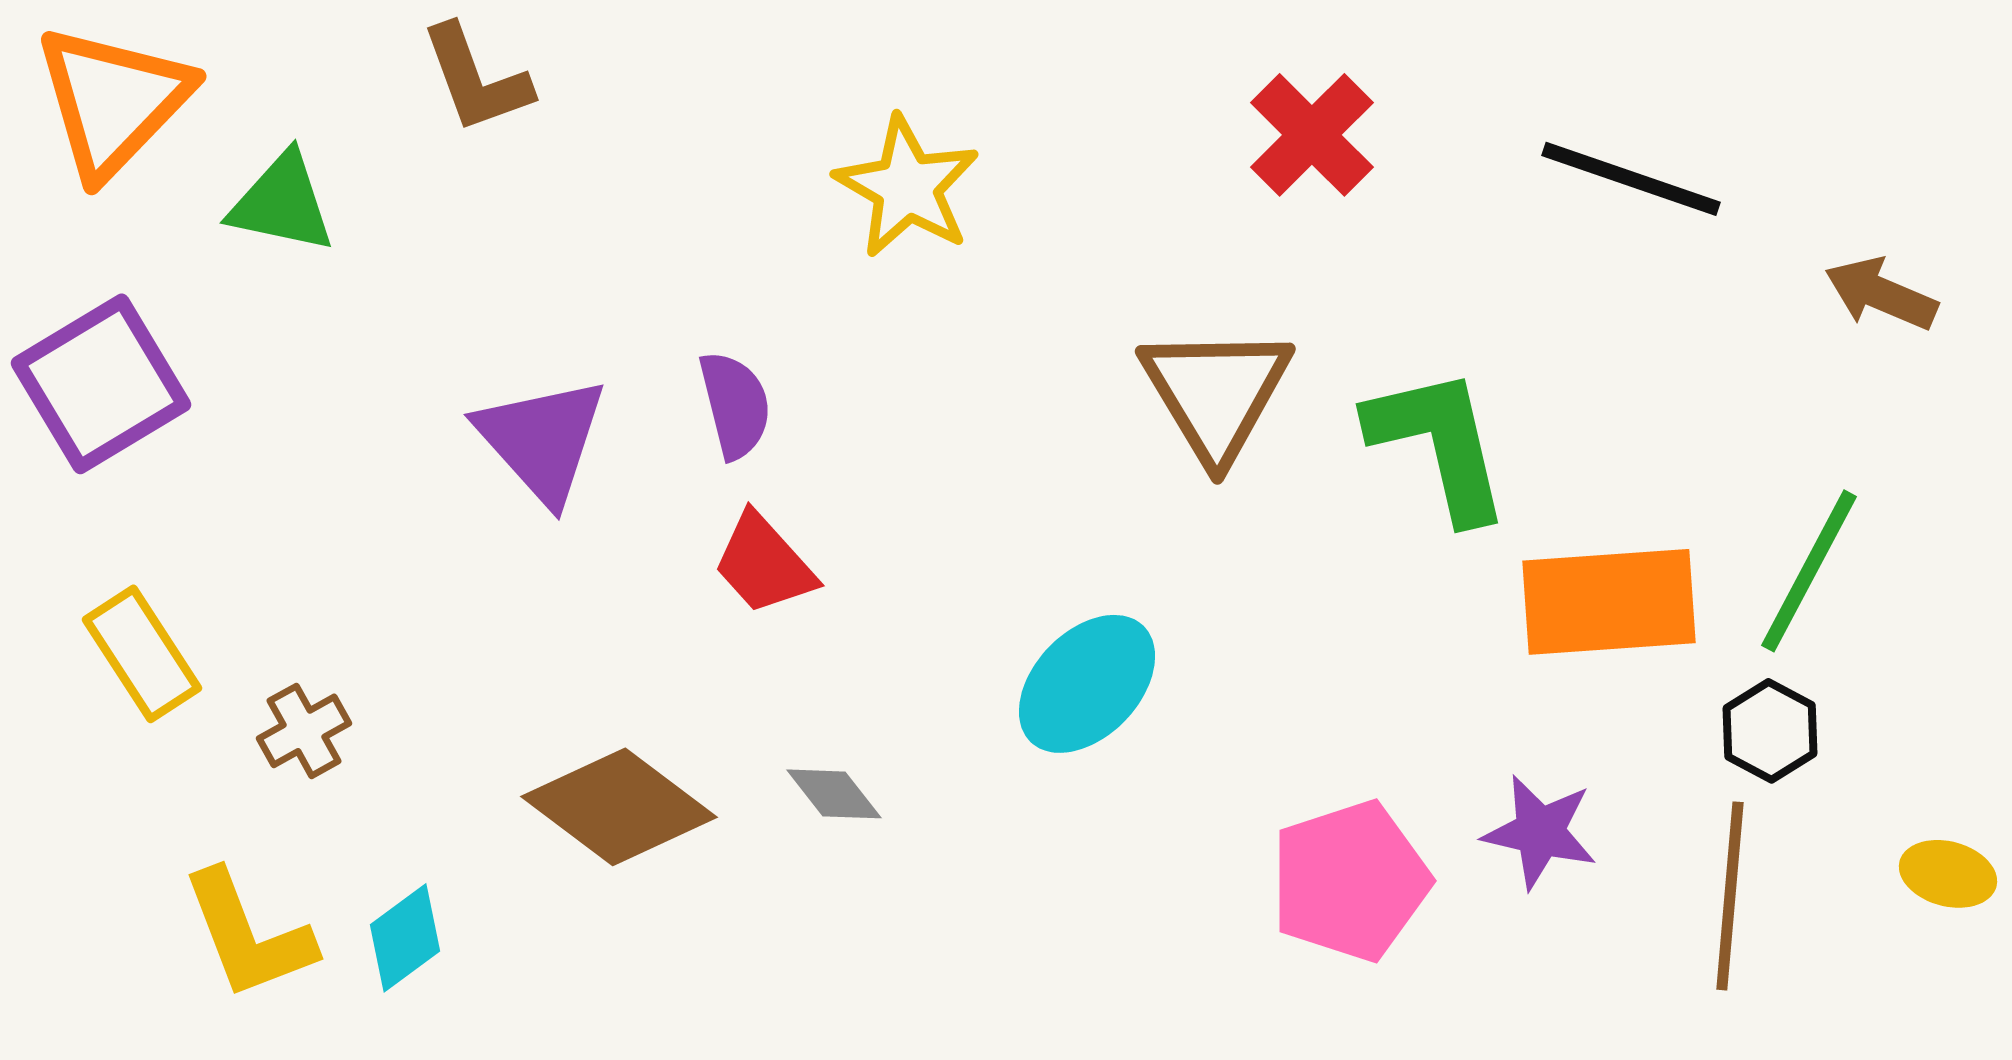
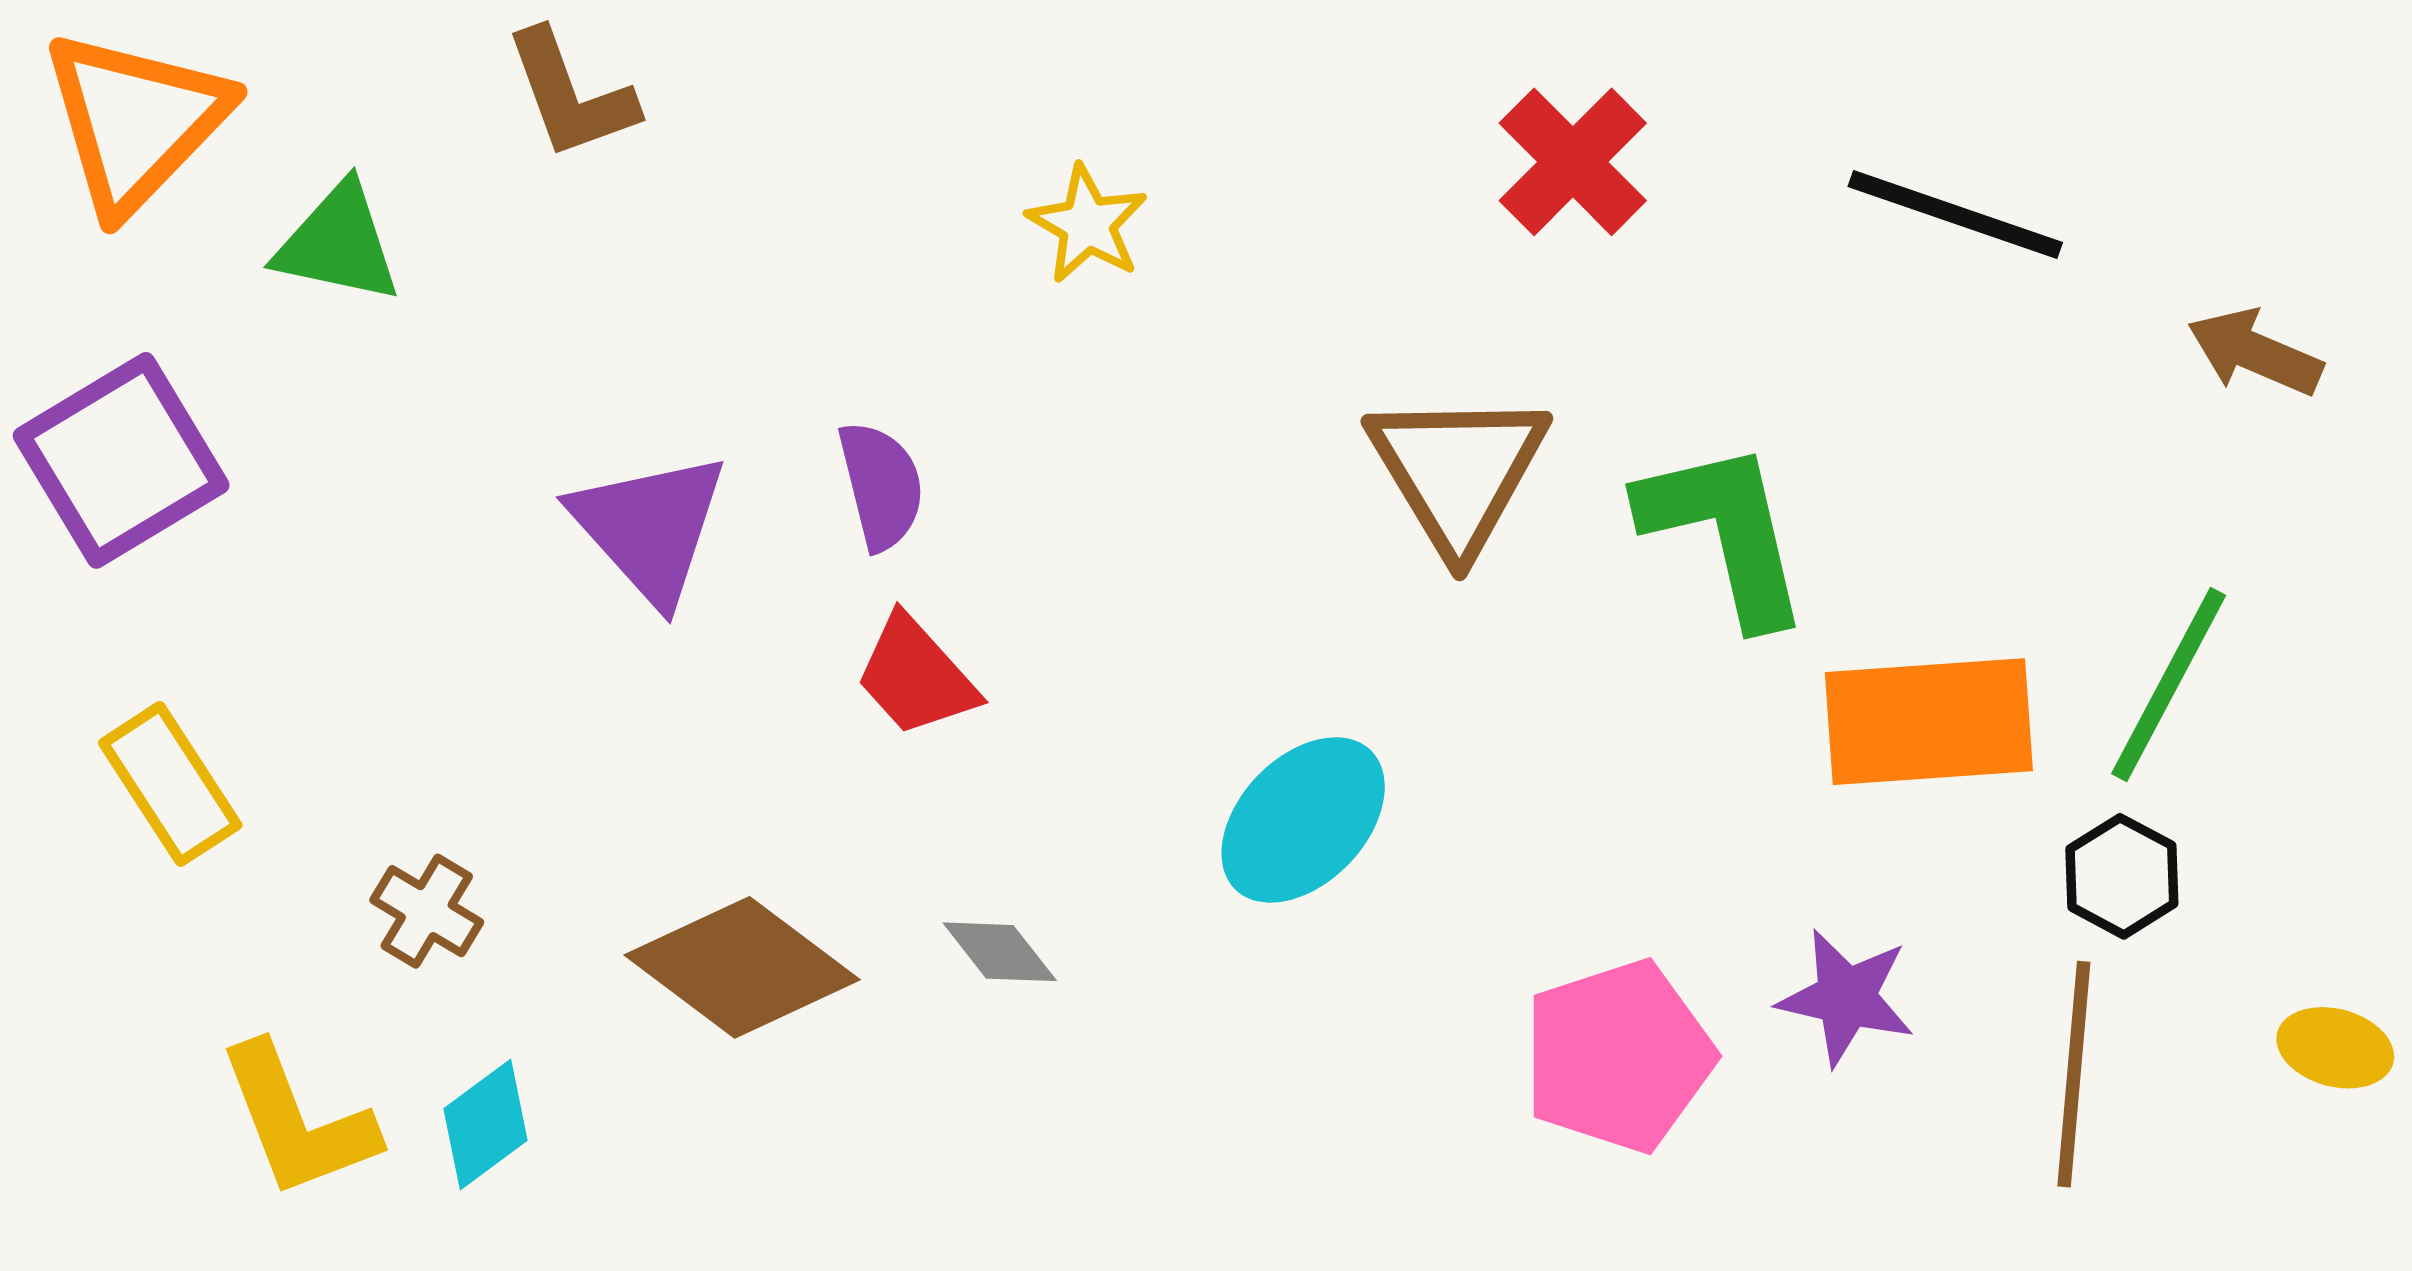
yellow star: (907, 187) -> (1087, 224), size x0.7
brown cross: (304, 731) -> (427, 911), moved, turned -30

